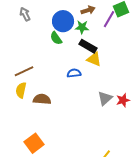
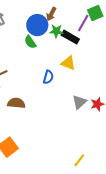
brown arrow: (88, 10) -> (51, 14), moved, turned 136
black rectangle: (88, 46) -> (70, 37), moved
blue semicircle: (74, 73) -> (48, 77), turned 112

